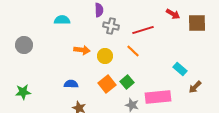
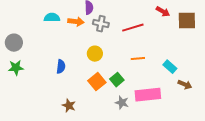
orange arrow: (82, 50) -> (76, 22), moved
orange line: (133, 51) -> (138, 59), moved, turned -48
blue semicircle: (71, 84) -> (61, 67), moved, turned 96
brown arrow: (195, 87) -> (185, 85), turned -112
green star: (23, 92) -> (16, 68), moved

